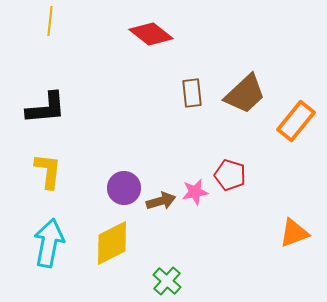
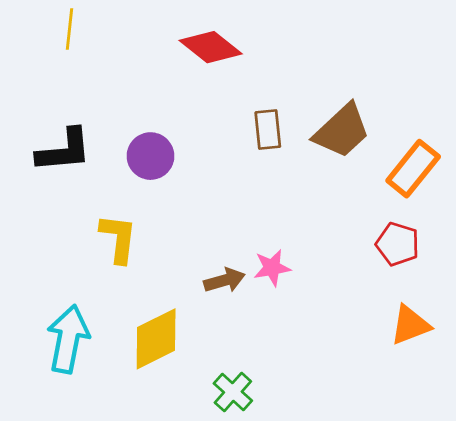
yellow L-shape: (48, 171) -> (118, 238), moved
red pentagon: (230, 175) -> (398, 244), moved
purple circle: (124, 188) -> (151, 156), moved

